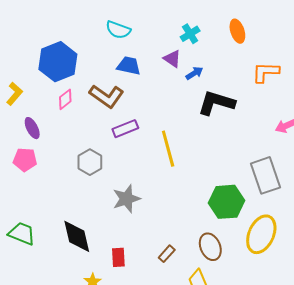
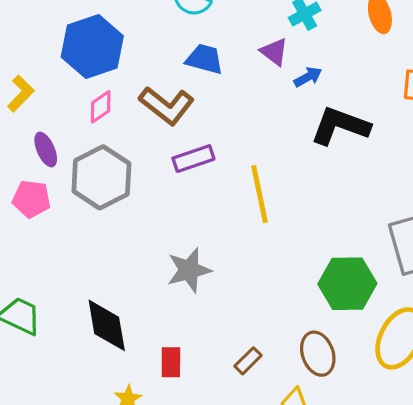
gray hexagon: (90, 162) -> (101, 177), moved, size x1.5

